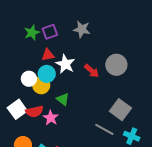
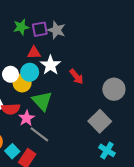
gray star: (82, 29) -> (57, 30), moved
gray circle: (116, 65) -> (114, 89), moved
green triangle: (63, 99) -> (42, 101), size x1.5
gray line: (104, 129) -> (39, 134), moved

